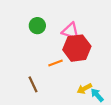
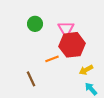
pink triangle: (70, 31) -> (66, 29), turned 42
yellow arrow: (84, 89) -> (86, 70), moved

